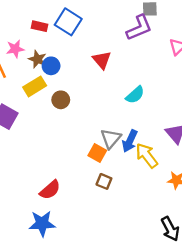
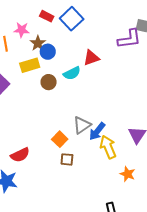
red triangle: (102, 60) -> (91, 58), turned 36
cyan semicircle: (135, 95) -> (72, 73), moved
orange square: (97, 153) -> (60, 139), moved
brown square: (104, 181) -> (67, 159), turned -32

